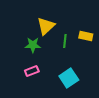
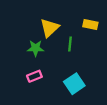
yellow rectangle: (86, 36) -> (90, 25), moved

